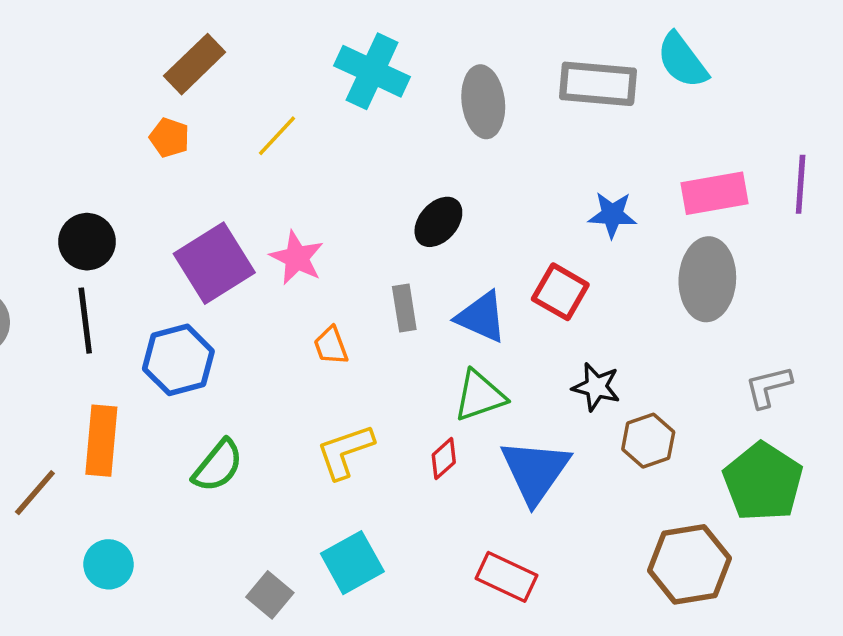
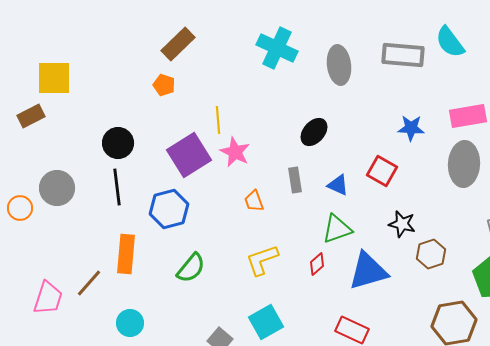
yellow line: (277, 136) -> (218, 120), moved, turned -48
blue triangle: (481, 317) -> (338, 185), size x0.7
blue triangle: (535, 471) -> (368, 271), turned 39

